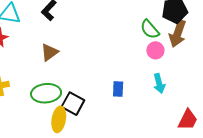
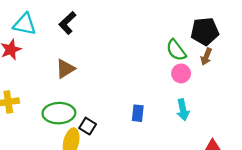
brown arrow: (178, 34) -> (206, 57), size x0.6
black square: (73, 104) -> (88, 126), size x0.7

